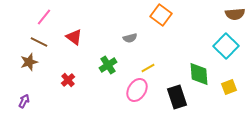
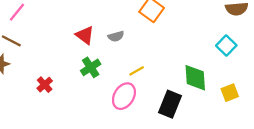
red triangle: (74, 37) -> (85, 35), moved
cyan square: (226, 46) -> (226, 46), size x0.7
black rectangle: (177, 97) -> (170, 104), turned 40

